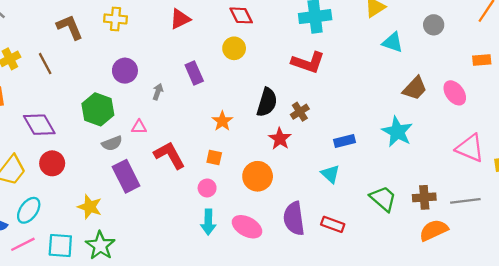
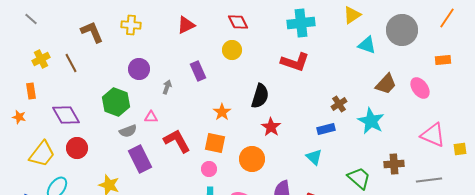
gray circle: (434, 25) -> (402, 30), size x1.8
brown cross: (300, 112) -> (339, 104), moved
orange square: (214, 157) -> (215, 143), size x1.5
brown cross: (424, 197) -> (394, 164), moved

